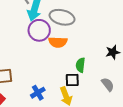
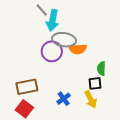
gray ellipse: (62, 17) -> (64, 40), moved
purple circle: (39, 30) -> (52, 51), moved

